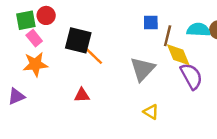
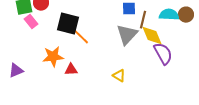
orange star: (35, 64) -> (53, 57), moved
gray triangle: (143, 69) -> (127, 35), moved
yellow triangle: (151, 112) -> (119, 76), moved

